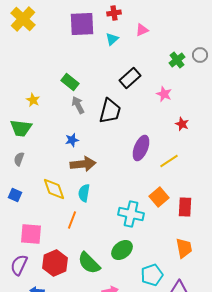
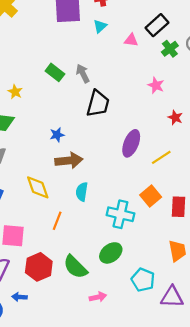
pink triangle: (142, 30) -> (131, 40), moved, turned 32
black rectangle: (130, 78) -> (157, 25), moved
gray arrow: (78, 105) -> (83, 73), moved
cyan semicircle: (84, 193) -> (82, 192), moved
cyan pentagon: (152, 275) -> (143, 280), turned -30

